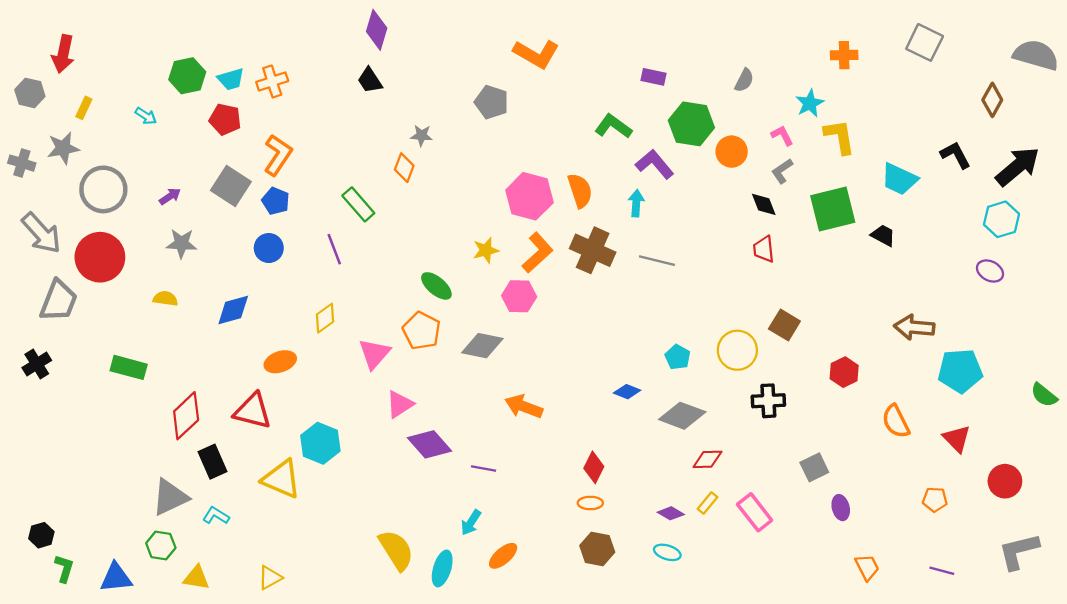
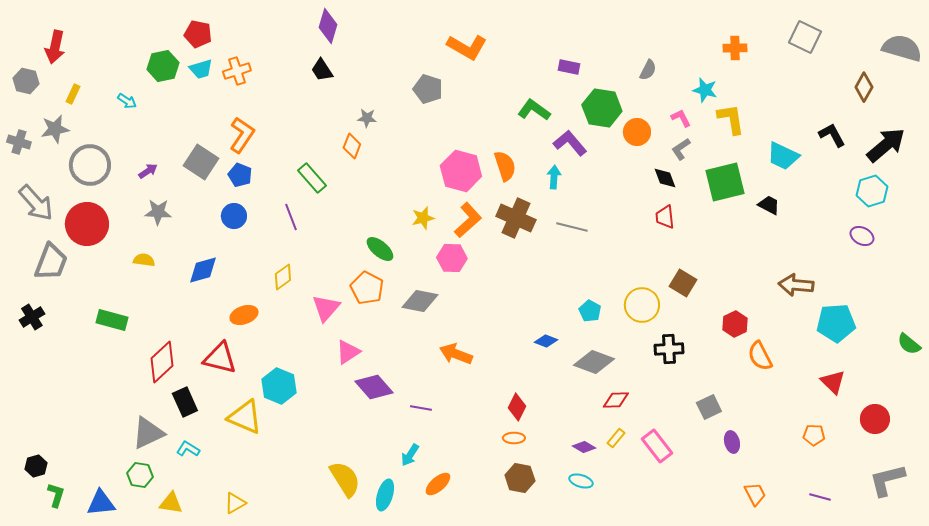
cyan star: (810, 103) -> (705, 90), turned -30
red pentagon: (225, 119) -> (198, 34), moved
orange semicircle: (896, 421) -> (760, 356), moved

